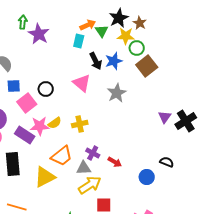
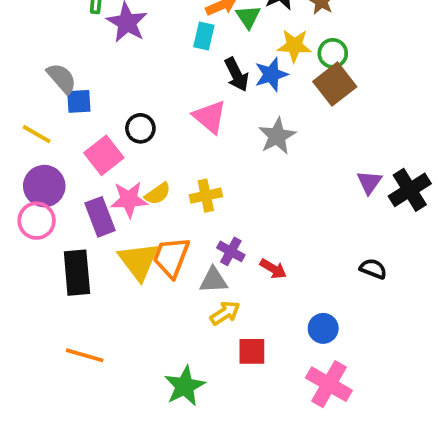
yellow star: (126, 36) -> (294, 46), moved
green circle: (137, 48) -> (333, 53), moved
blue square: (14, 86) -> (79, 101), moved
purple rectangle: (25, 135) -> (100, 217), turned 36
orange trapezoid: (62, 156) -> (171, 257), turned 150
yellow triangle: (45, 177) -> (139, 261), moved, turned -40
blue circle: (147, 177) -> (323, 328), moved
yellow arrow: (90, 185) -> (225, 313), size x0.7

